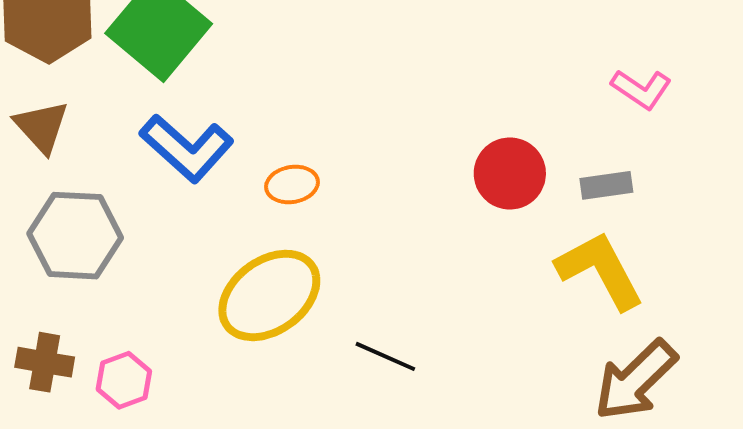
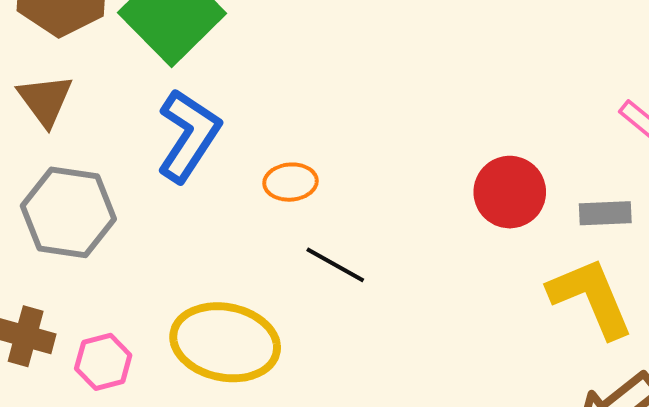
blue L-shape: (187, 148) -> (189, 135), turned -104
yellow ellipse: (269, 295) -> (225, 342), moved, turned 42
black line: (385, 356) -> (335, 265), moved

